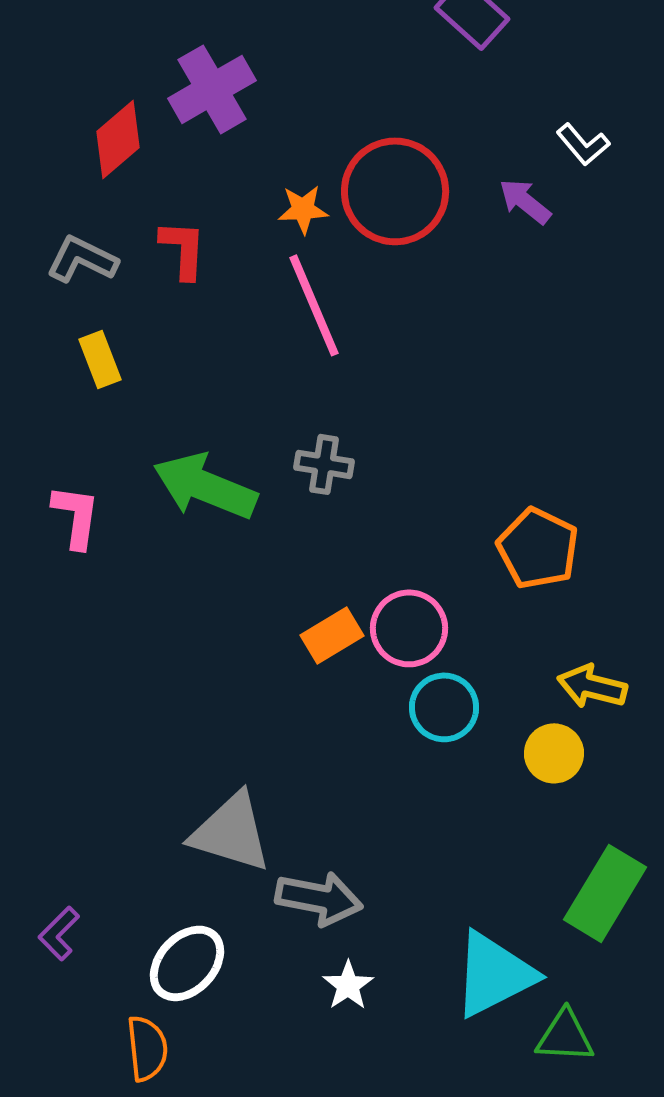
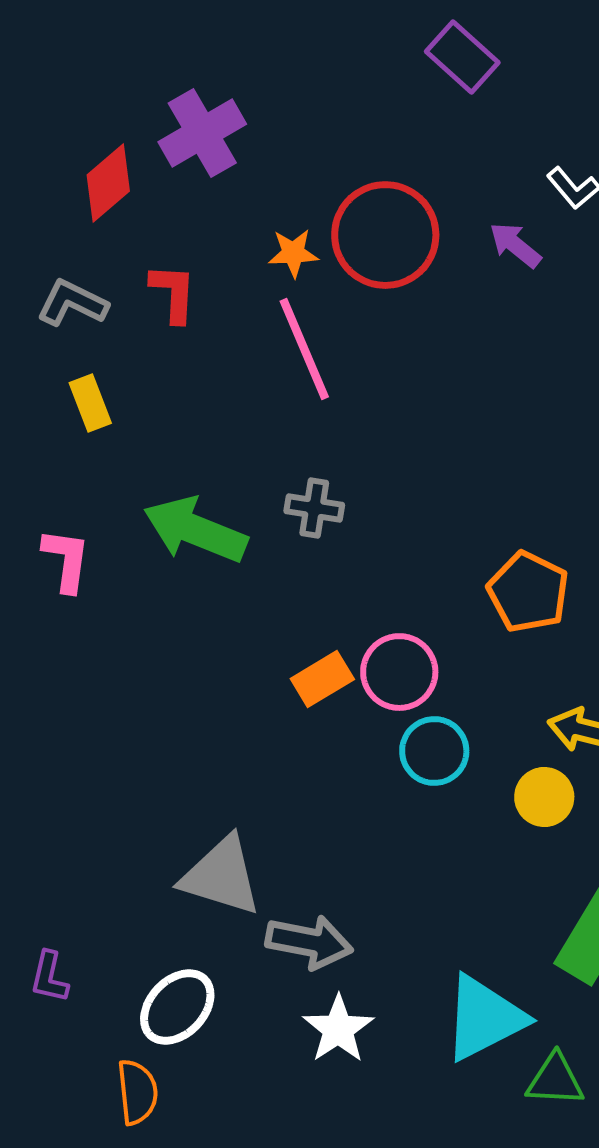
purple L-shape: (59, 933) -> (49, 977), turned -32
white star: (348, 985) -> (338, 1029), size x1.4

